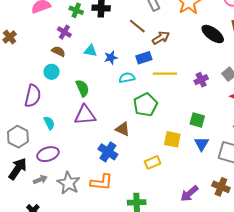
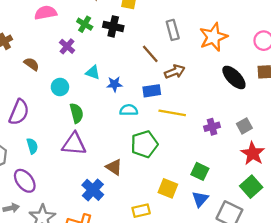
brown semicircle: (58, 51) -> (32, 64), moved
cyan circle: (51, 72) -> (60, 87), moved
purple ellipse: (48, 154) -> (25, 181), turned 60

